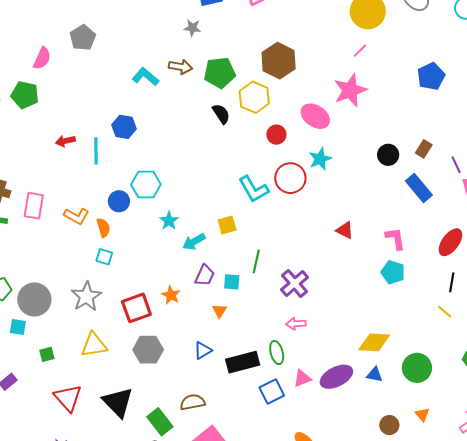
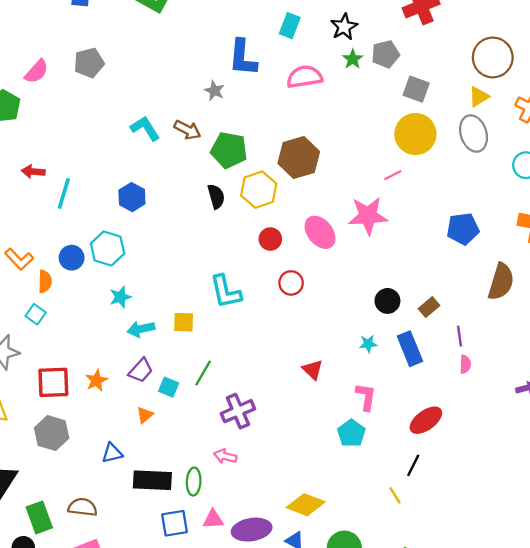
blue hexagon: (124, 127) -> (132, 197), moved
cyan star: (320, 159) -> (368, 344), moved, size x0.7
red circle: (290, 178) -> (291, 283), moved, size x0.7

